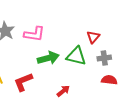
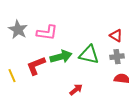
red triangle: (93, 37) -> (116, 36), moved, turned -40
red L-shape: (23, 82) -> (36, 66), moved

